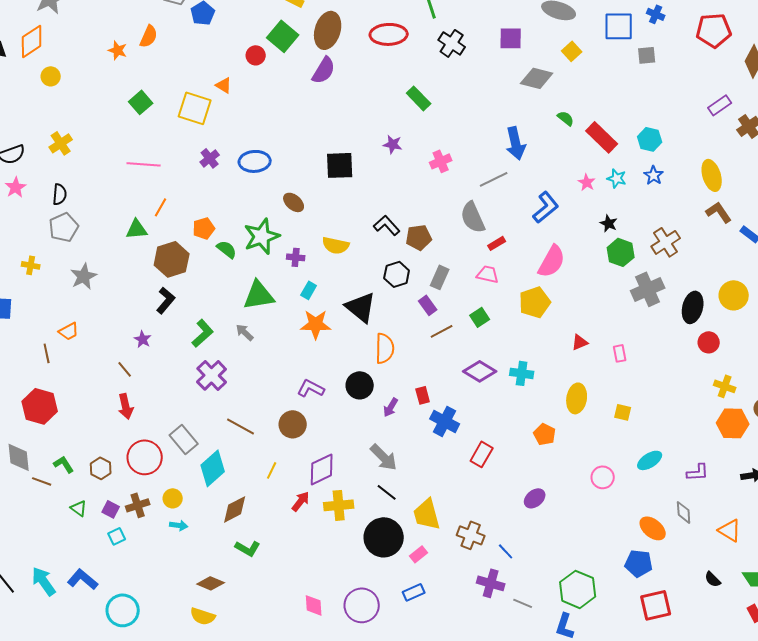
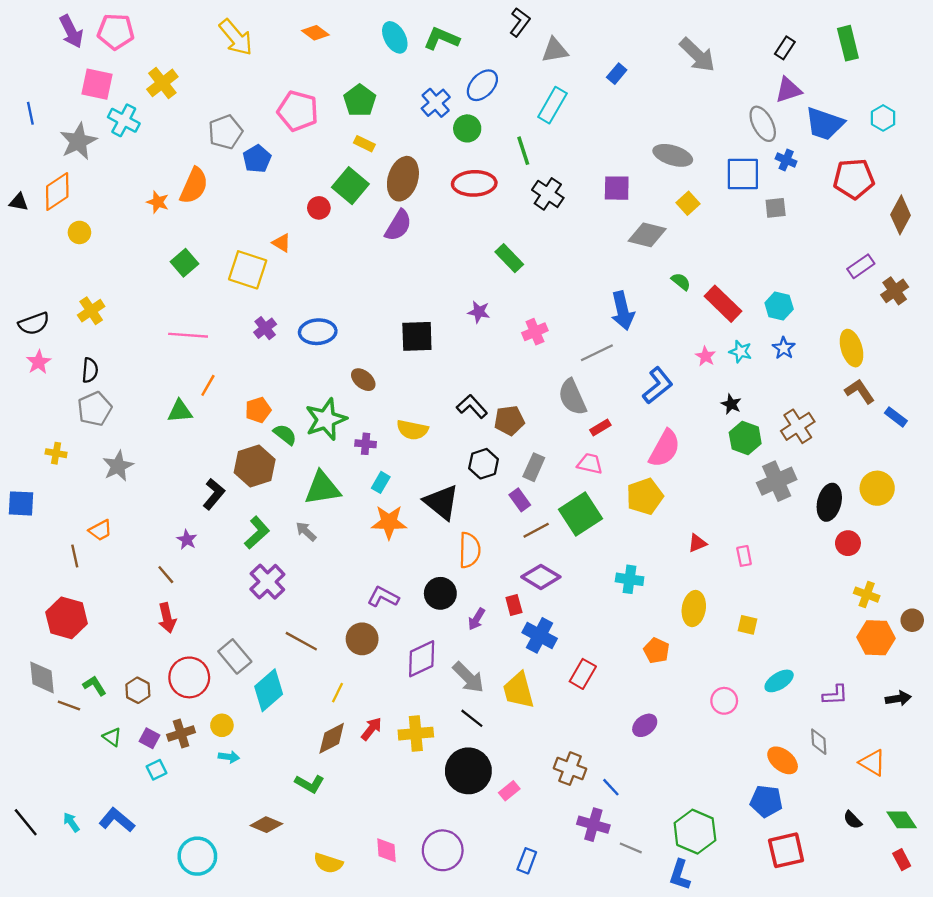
orange semicircle: (149, 36) -> (194, 186), size x1.4
brown hexagon: (172, 259) -> (255, 466), moved
green square: (480, 317) -> (580, 514), size x1.8
purple diamond: (480, 371) -> (541, 577), moved
purple diamond: (322, 469) -> (422, 659), moved
brown diamond: (235, 509) -> (332, 738), moved
yellow trapezoid: (427, 514) -> (519, 690), moved
cyan arrow: (44, 581) -> (71, 822), size x0.6
blue rectangle: (414, 592) -> (527, 861), moved, turned -45
cyan circle: (123, 610) -> (197, 856), moved
yellow semicircle: (203, 616) -> (328, 863), moved

